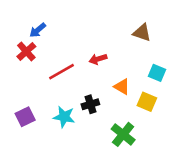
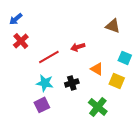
blue arrow: (38, 30) -> (16, 19), moved
purple square: (25, 117) -> (42, 105), moved
cyan star: (64, 117) -> (45, 83), moved

